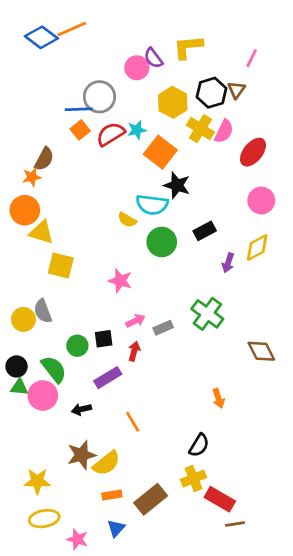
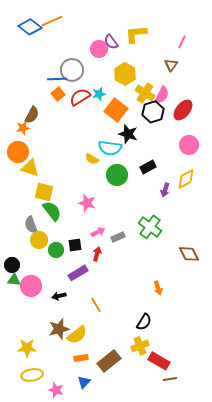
black hexagon: (211, 93) -> (153, 112), moved
yellow circle: (23, 319) -> (39, 240), moved
green semicircle: (54, 369) -> (52, 211), moved

